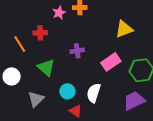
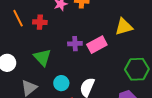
orange line: (20, 44) -> (18, 18), moved
pink rectangle: (111, 62) -> (97, 45), moved

